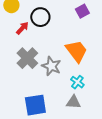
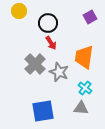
red arrow: (22, 28) -> (51, 43), moved, turned 104
orange trapezoid: (76, 51) -> (84, 57), turned -135

